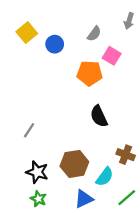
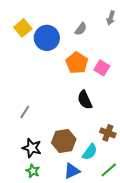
blue circle: (55, 44) -> (47, 38), size x1.6
pink square: (112, 56) -> (102, 68), moved
orange pentagon: (90, 73) -> (77, 63), turned 30

